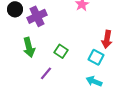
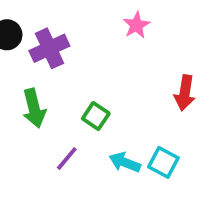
cyan square: (96, 57) -> (163, 162), moved
cyan arrow: (94, 81) -> (125, 162), moved

